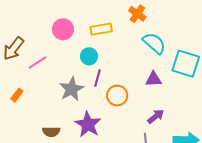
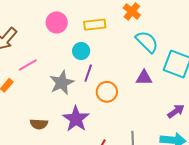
pink line: (37, 62) -> (28, 65), moved
purple arrow: (156, 116) -> (176, 111), moved

